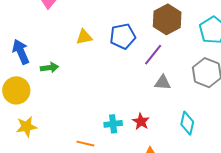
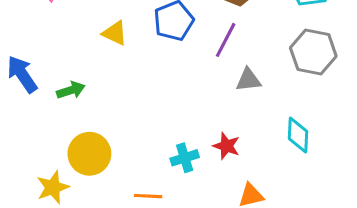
yellow triangle: (84, 37) -> (115, 33), turned 48
yellow circle: (16, 90) -> (89, 154), moved

